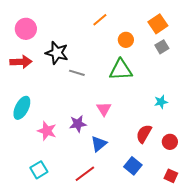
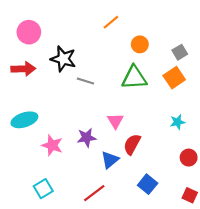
orange square: (158, 24) -> (174, 78), moved
cyan star: (161, 102) -> (178, 122), moved
cyan ellipse: (22, 108) -> (24, 120), turned 45
red semicircle: (144, 134) -> (132, 144), moved

